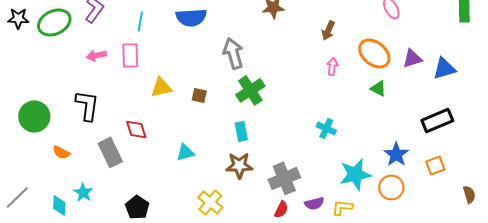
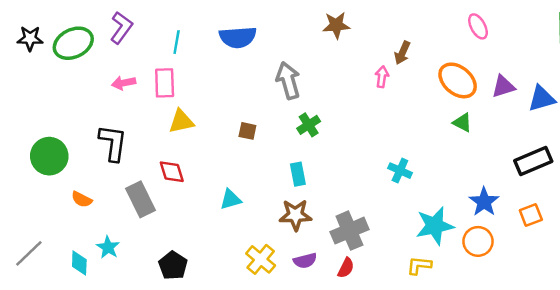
pink arrow: (332, 66) -> (382, 77), moved
yellow triangle: (161, 87) -> (181, 121), moved
green cross: (250, 90) -> (309, 125), size x0.7
purple semicircle: (314, 203) -> (305, 261), moved

